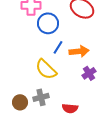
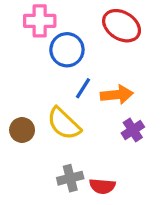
gray cross: (41, 97) -> (70, 178), moved
brown circle: (20, 102) -> (22, 130), moved

